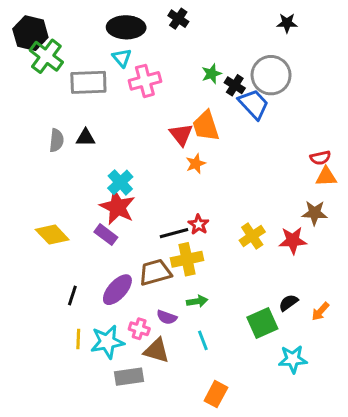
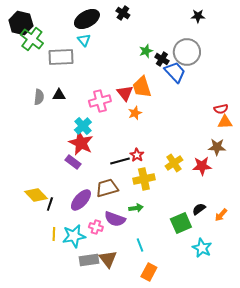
black ellipse: (126, 27) -> (87, 19), turned -30
pink cross: (145, 81) -> (100, 101), moved
yellow diamond: (52, 235) -> (36, 195), moved
yellow cross: (187, 259) -> (144, 179), moved
purple semicircle: (167, 317) -> (115, 219), size x1.5
cyan line: (203, 340) -> (140, 245), moved
brown triangle: (157, 351) -> (108, 259), moved, turned 36
cyan star: (293, 359) -> (202, 248), turned 30

